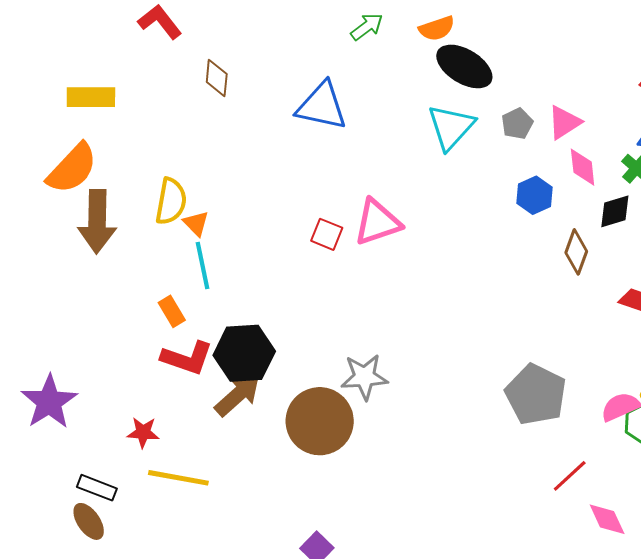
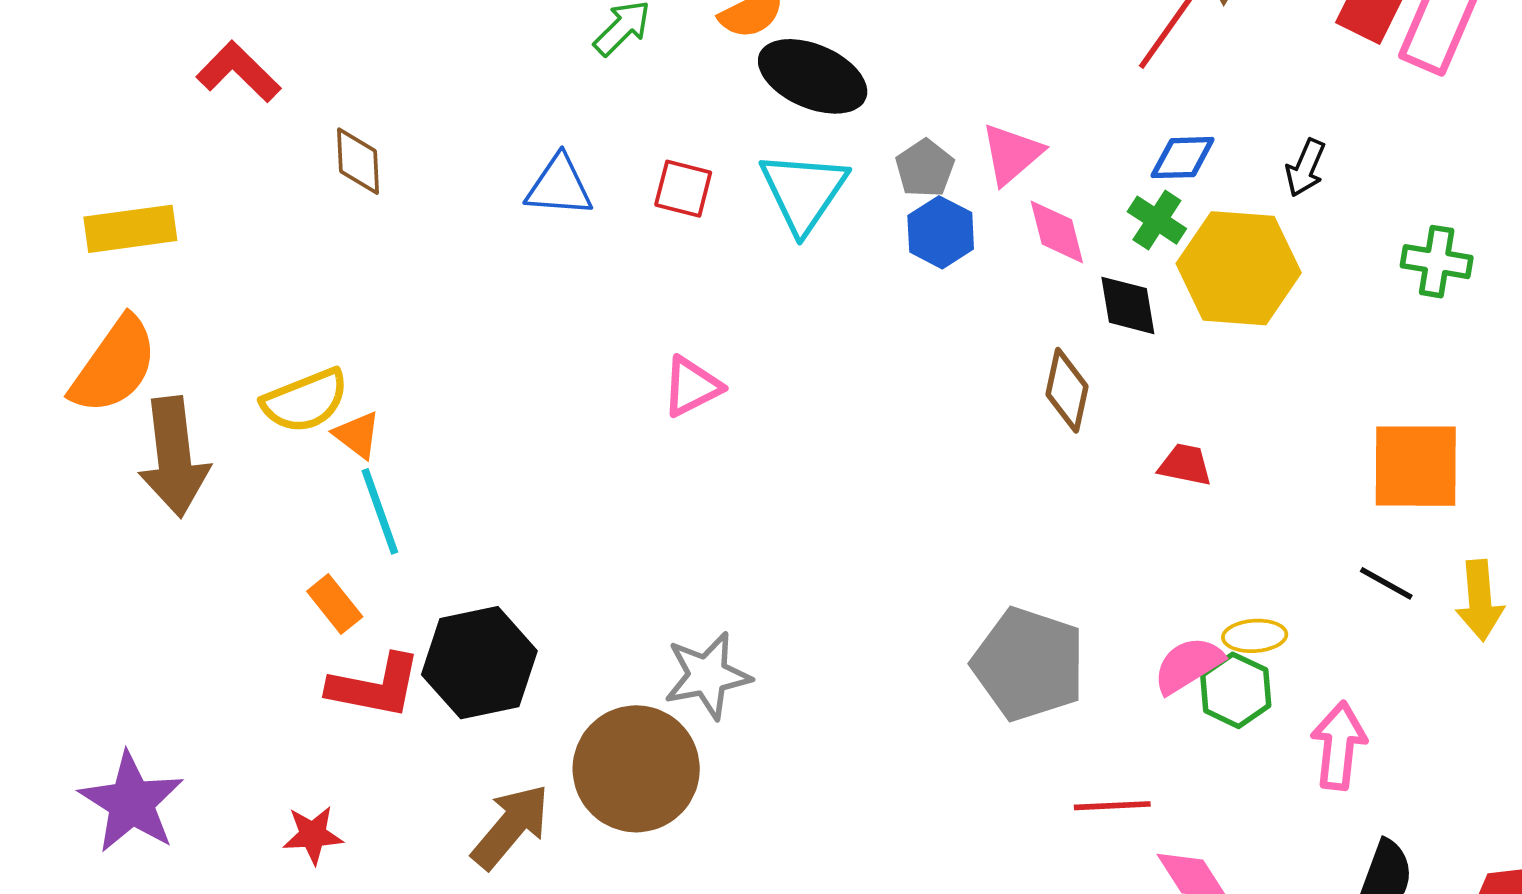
blue triangle: (322, 106) -> (559, 186), size x0.7
blue hexagon: (534, 195) -> (941, 232), moved
yellow semicircle: (171, 201) -> (305, 401), turned 66
black diamond: (615, 211) -> (1128, 305), turned -75
pink triangle: (377, 222) -> (692, 387), size x0.7
red square: (327, 234) -> (683, 189), moved
brown arrow: (238, 395) -> (511, 826), moved
red line: (570, 476) -> (1112, 806), turned 48

